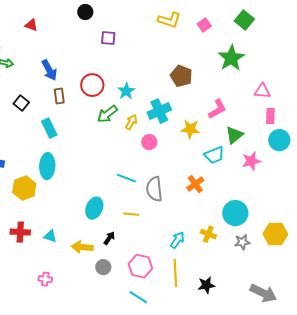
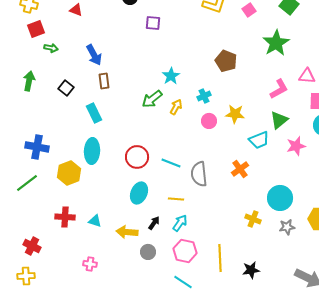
red circle: (92, 85) -> (137, 157), moved
pink L-shape: (217, 109) -> (279, 89), moved
cyan cross: (159, 111) -> (204, 96), size x0.6
pink circle: (149, 142) -> (209, 121), moved
cyan arrow: (177, 240) -> (180, 223), moved

